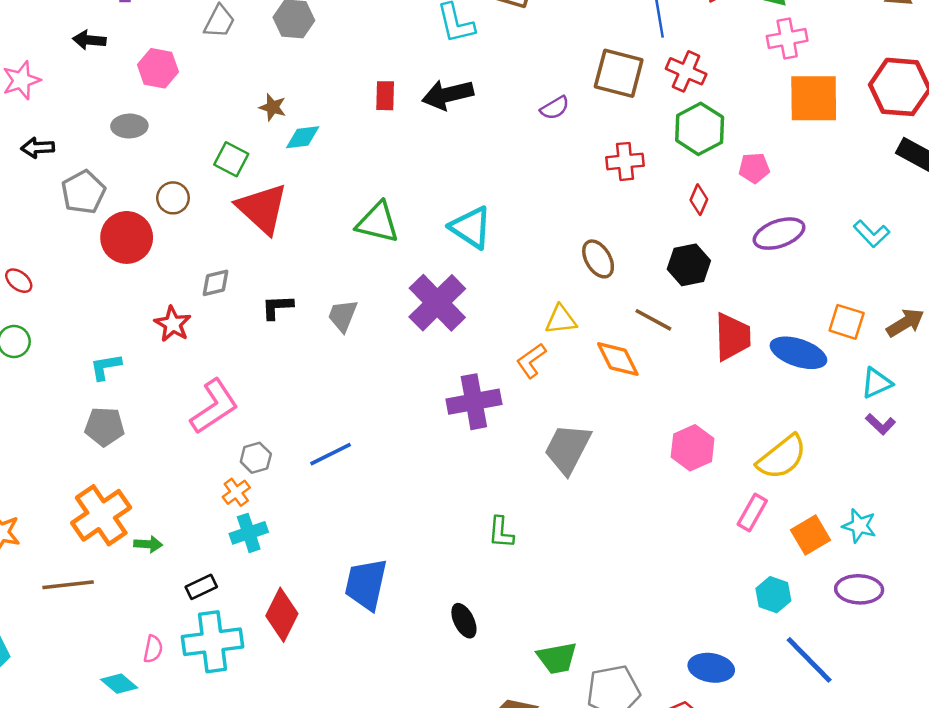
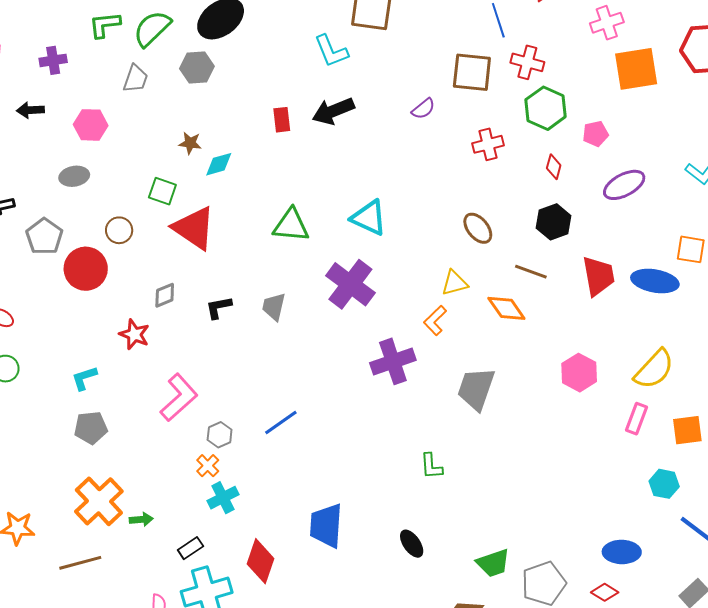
orange square: (811, 535) -> (687, 430), turned 32

